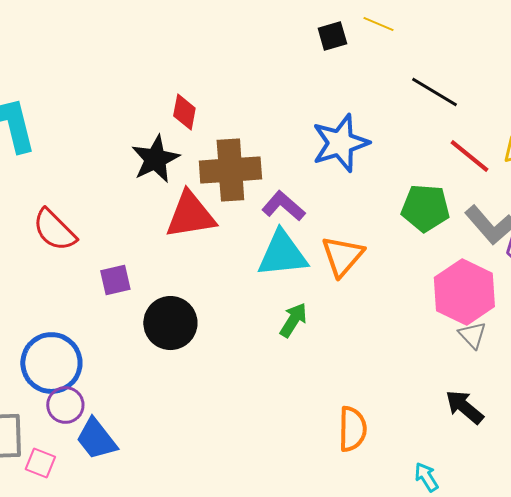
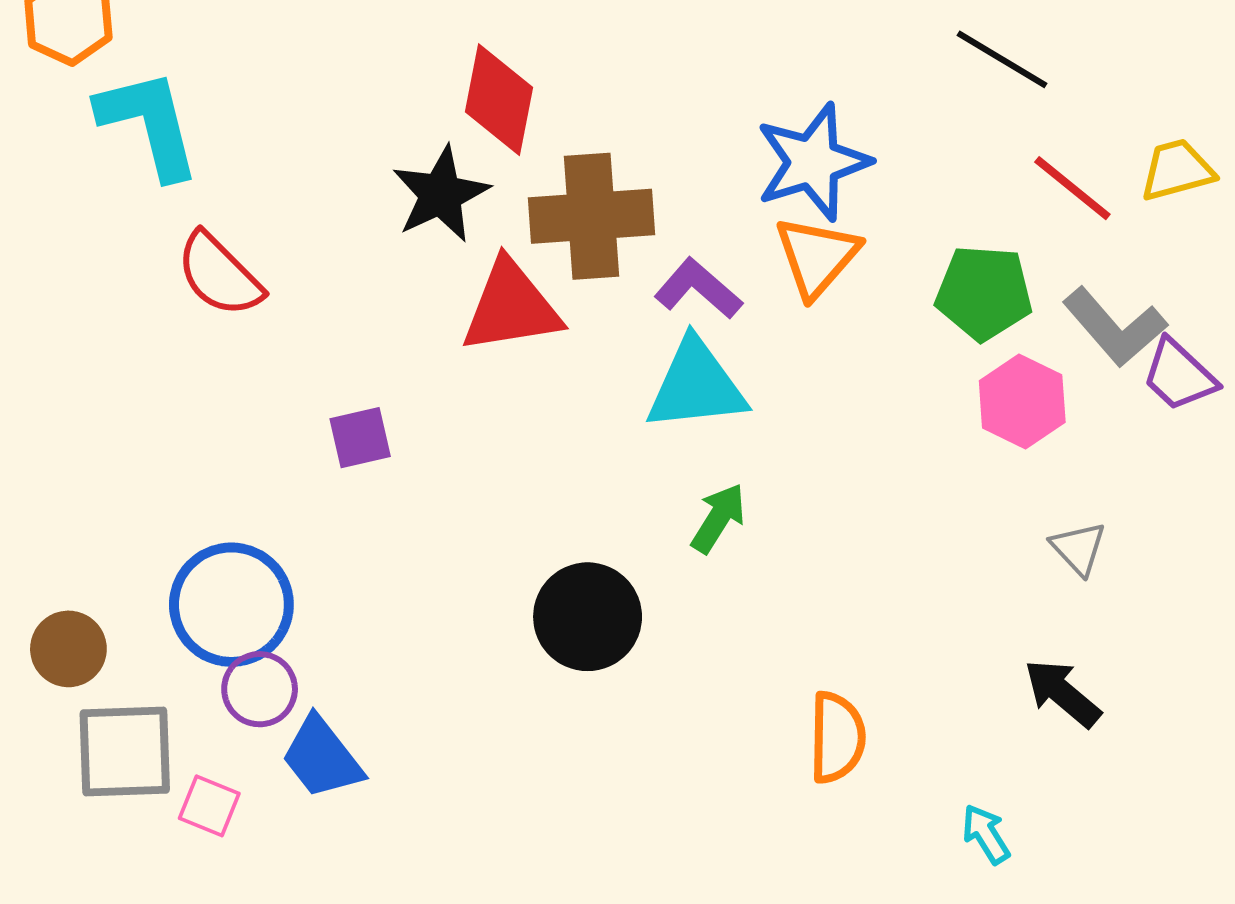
red diamond: (184, 112) -> (499, 100), size x1.5
red semicircle: (54, 230) -> (219, 275), moved
orange triangle: (342, 256) -> (817, 257), moved
pink hexagon: (464, 292) -> (1022, 401), moved, size x0.7
black circle: (170, 323) -> (588, 617), moved

